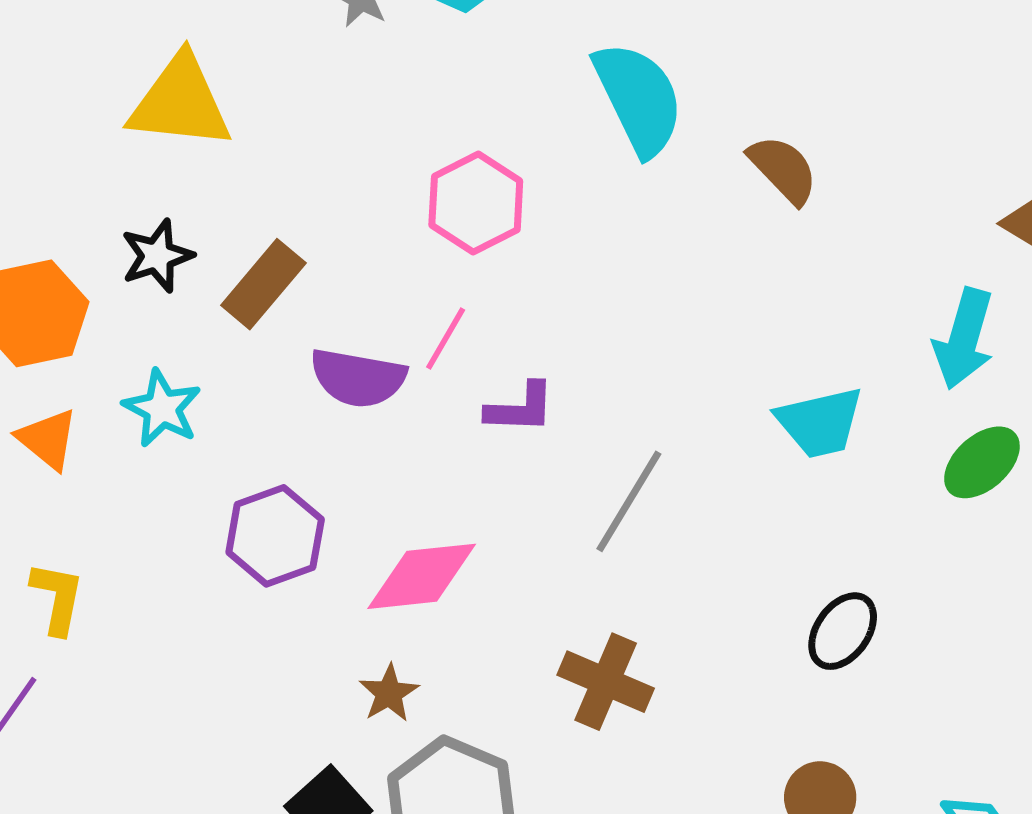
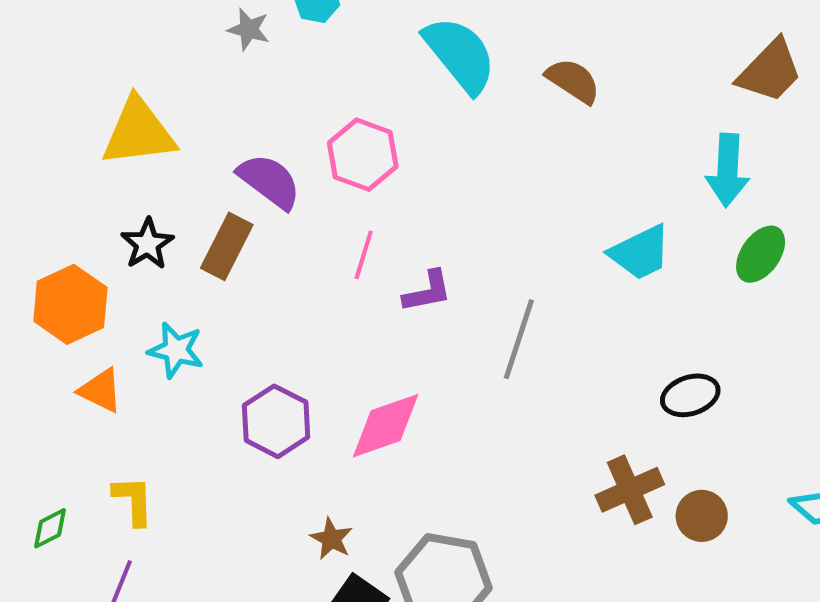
purple semicircle: (358, 378) -> (269, 181), moved, turned -140
black ellipse: (843, 631) -> (690, 395), turned 50
brown cross: (606, 682) -> (630, 490), moved, turned -34
brown star: (389, 693) -> (331, 539), moved

